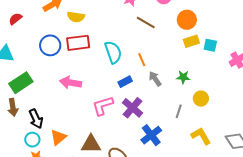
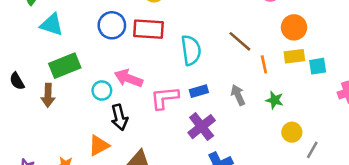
brown line: (146, 22) -> (240, 41), moved
cyan square: (210, 45) -> (318, 66), turned -32
orange line: (142, 60) -> (264, 64), moved
pink L-shape: (103, 106) -> (165, 98), moved
gray line: (179, 111) -> (312, 150), moved
black arrow: (36, 119) -> (119, 117), moved
cyan circle: (32, 140) -> (102, 90), moved

